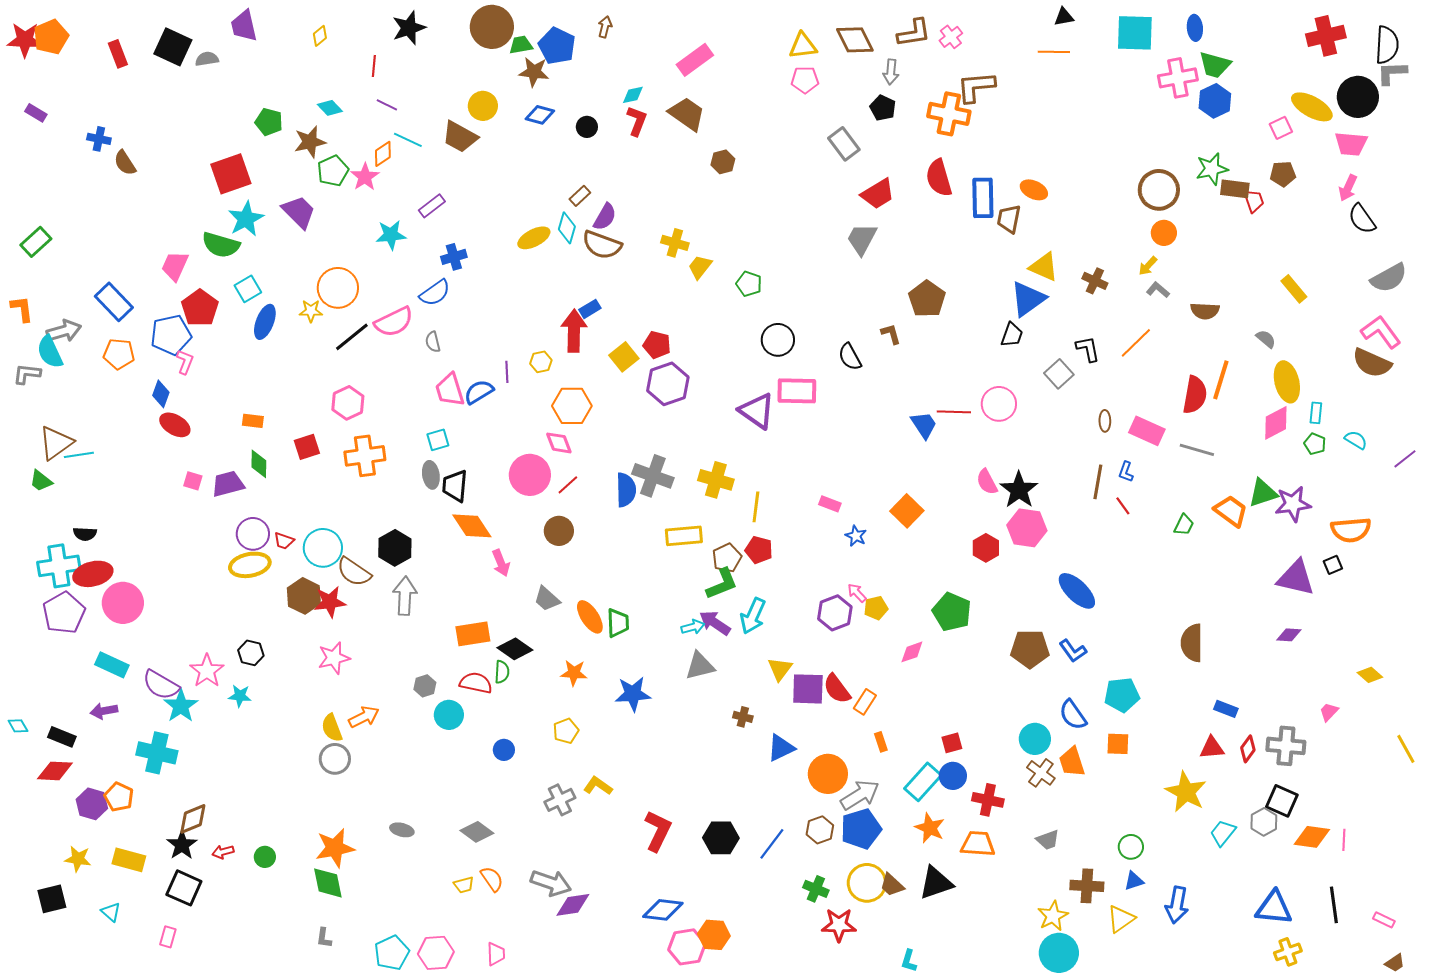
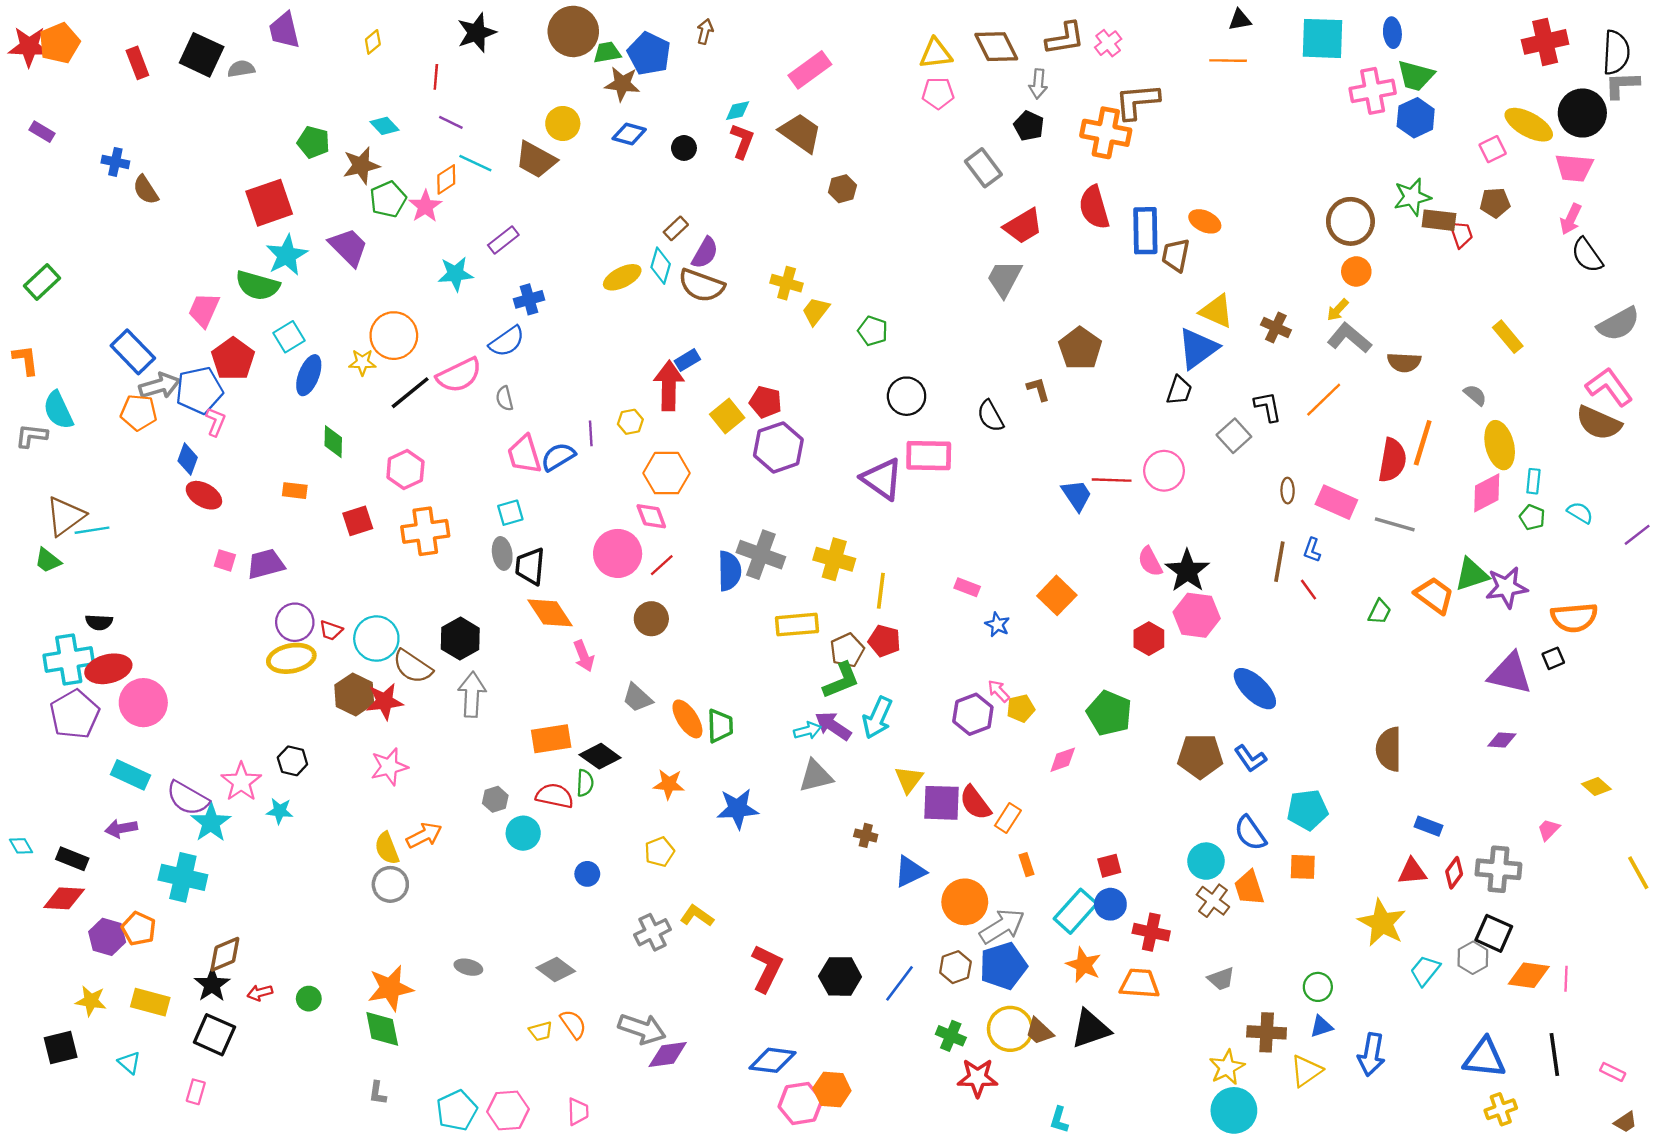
gray L-shape: (1158, 290) -> (1349, 338), size x1.6
gray arrow: (64, 331) -> (160, 386), moved
green diamond: (259, 464) -> (333, 442), moved

